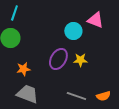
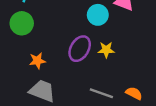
orange semicircle: (103, 96) -> (134, 93), turned -136

